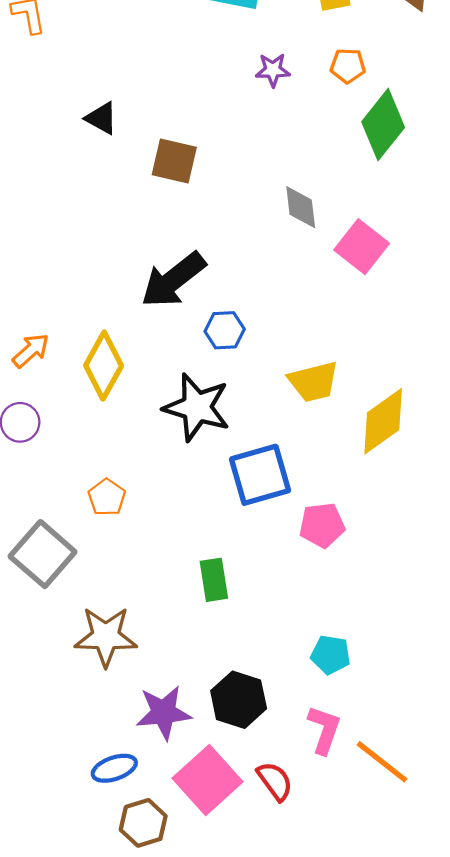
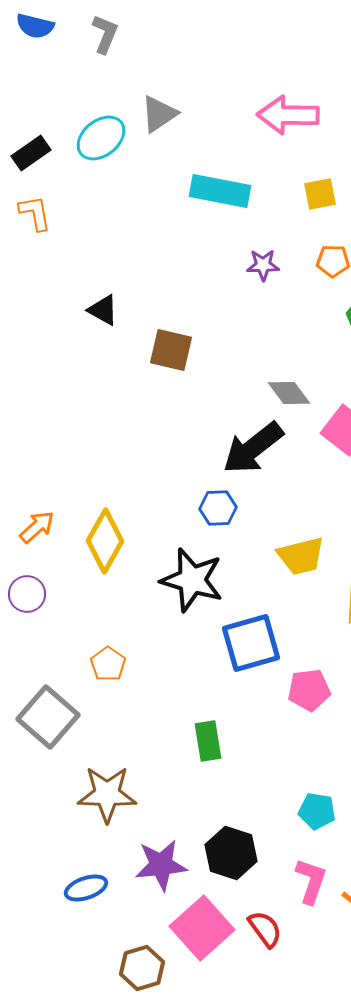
gray diamond: (301, 207) -> (289, 393), turned -30
black arrow: (173, 280) -> (253, 448), moved
blue ellipse: (114, 768) -> (86, 888), moved

